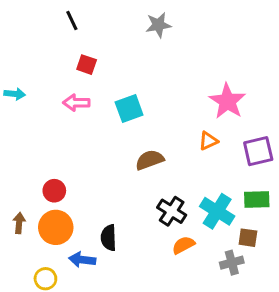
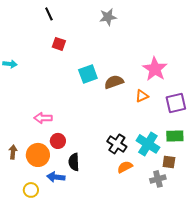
pink arrow: (76, 103) -> (43, 118), moved
brown semicircle: (150, 160) -> (114, 82), moved
red circle: (54, 191) -> (58, 141), moved

